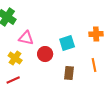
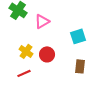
pink triangle: (26, 38) -> (42, 21), moved, turned -42
red circle: (45, 54) -> (47, 54), moved

